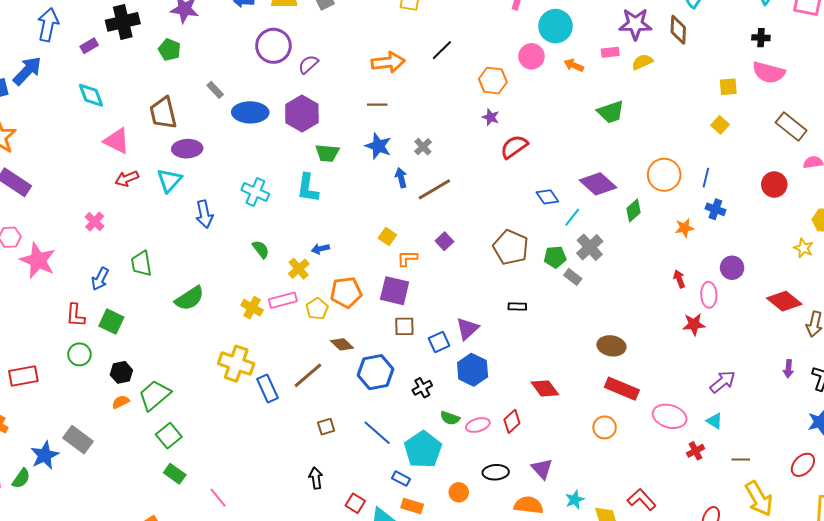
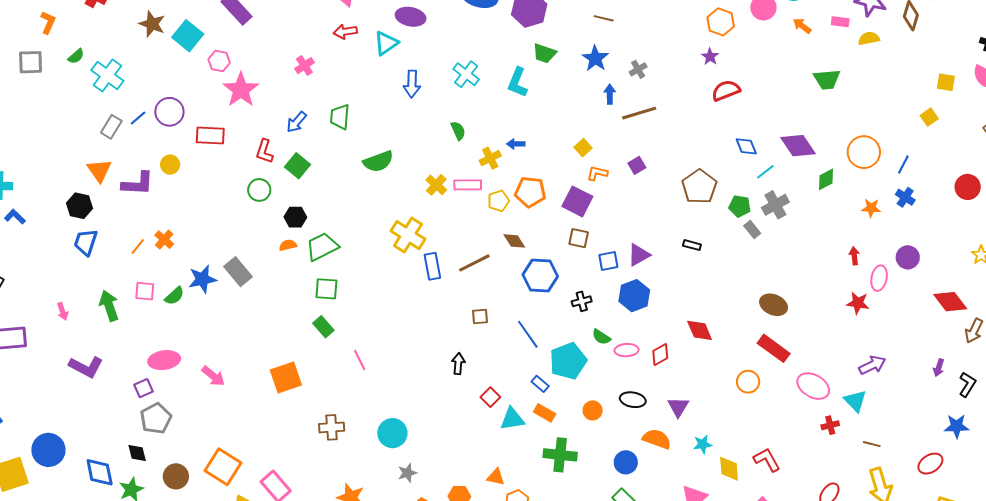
red rectangle: (23, 376) -> (210, 136), moved
cyan triangle: (714, 421) -> (855, 401), size x1.4
green square: (169, 436) -> (326, 289), turned 30

